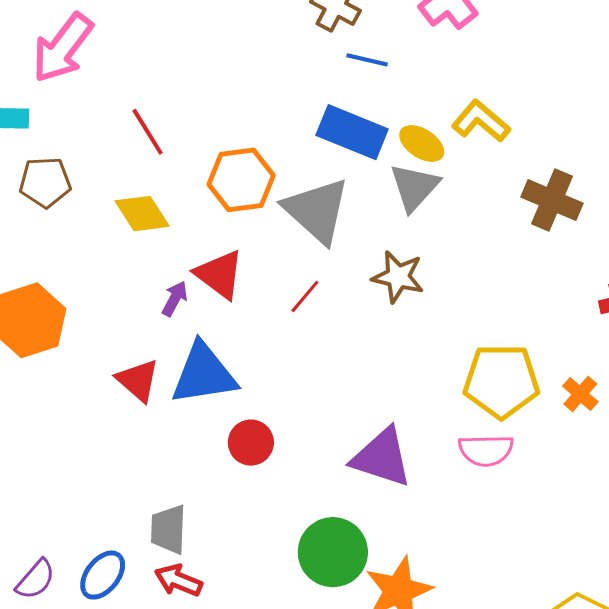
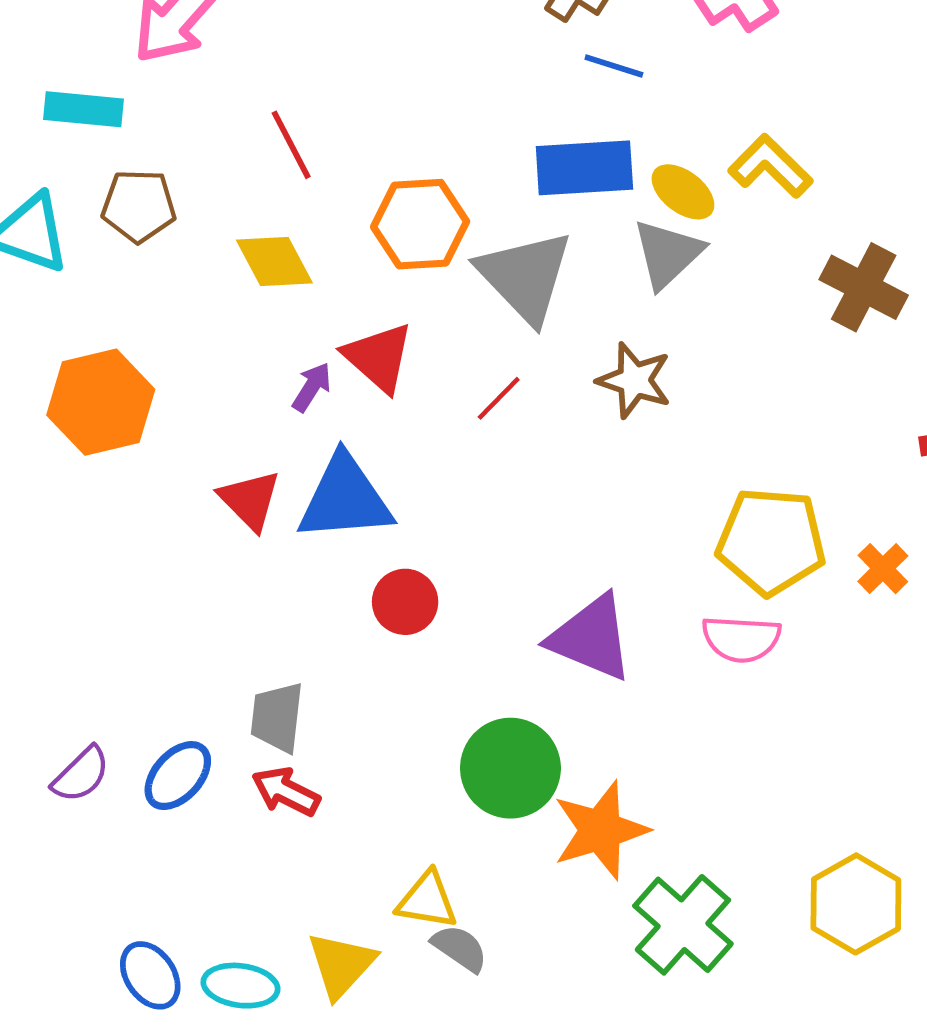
blue rectangle: (352, 132) -> (584, 168), turned -30

